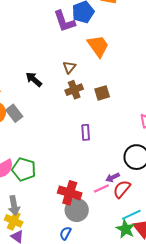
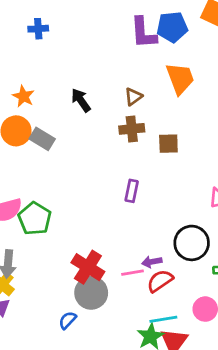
gray rectangle: (14, 113) -> (42, 139), turned -36

